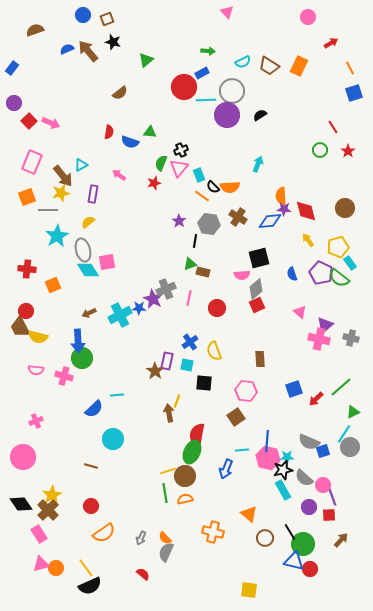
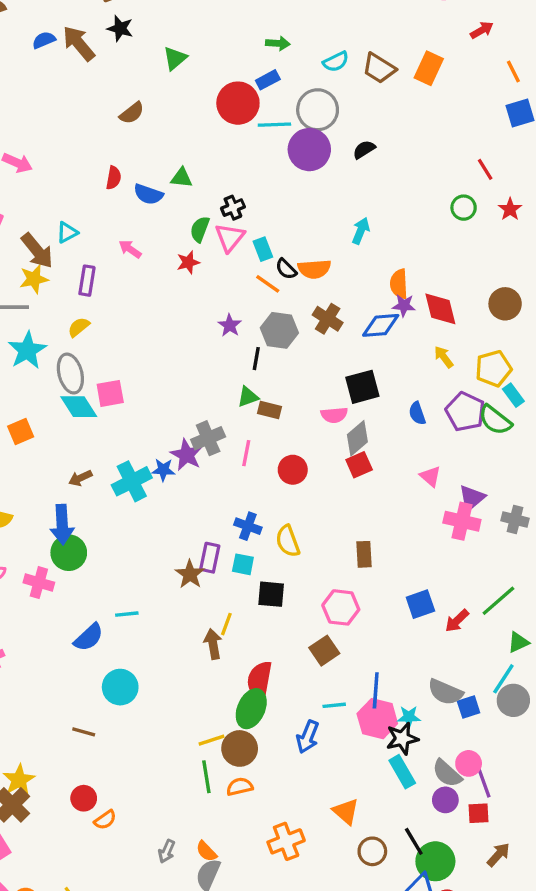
blue cross: (190, 342) -> (248, 526), turned -35
gray semicircle: (304, 478) -> (447, 773), moved
orange cross: (213, 532) -> (286, 841), turned -35
orange semicircle: (104, 533) -> (105, 820), moved, size x0.6

